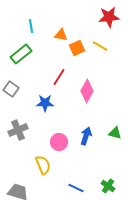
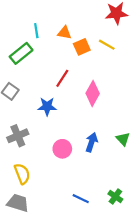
cyan line: (31, 26) -> (36, 31), moved
green triangle: (115, 133) -> (123, 139), turned 32
yellow semicircle: (43, 165) -> (22, 174), moved

